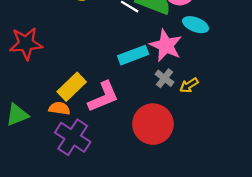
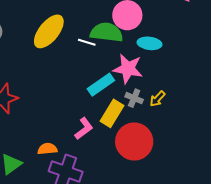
yellow rectangle: (72, 87) -> (112, 113), moved
pink L-shape: (103, 97) -> (84, 128), size x0.7

